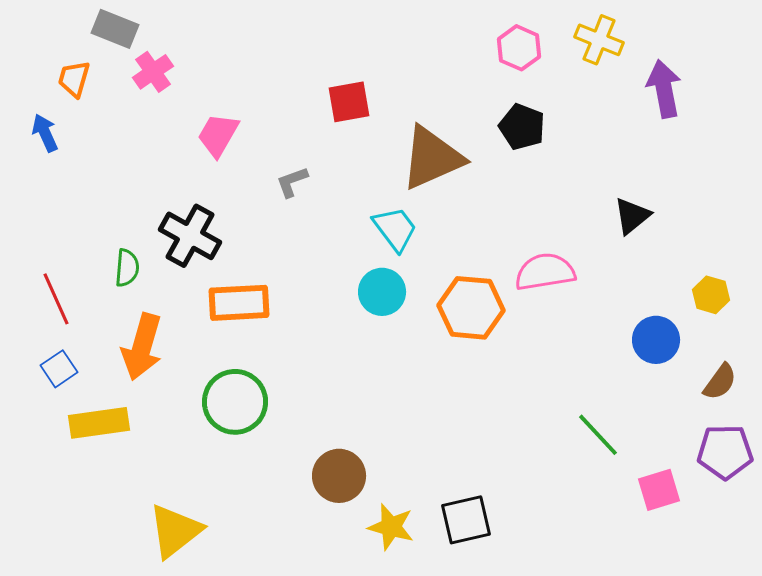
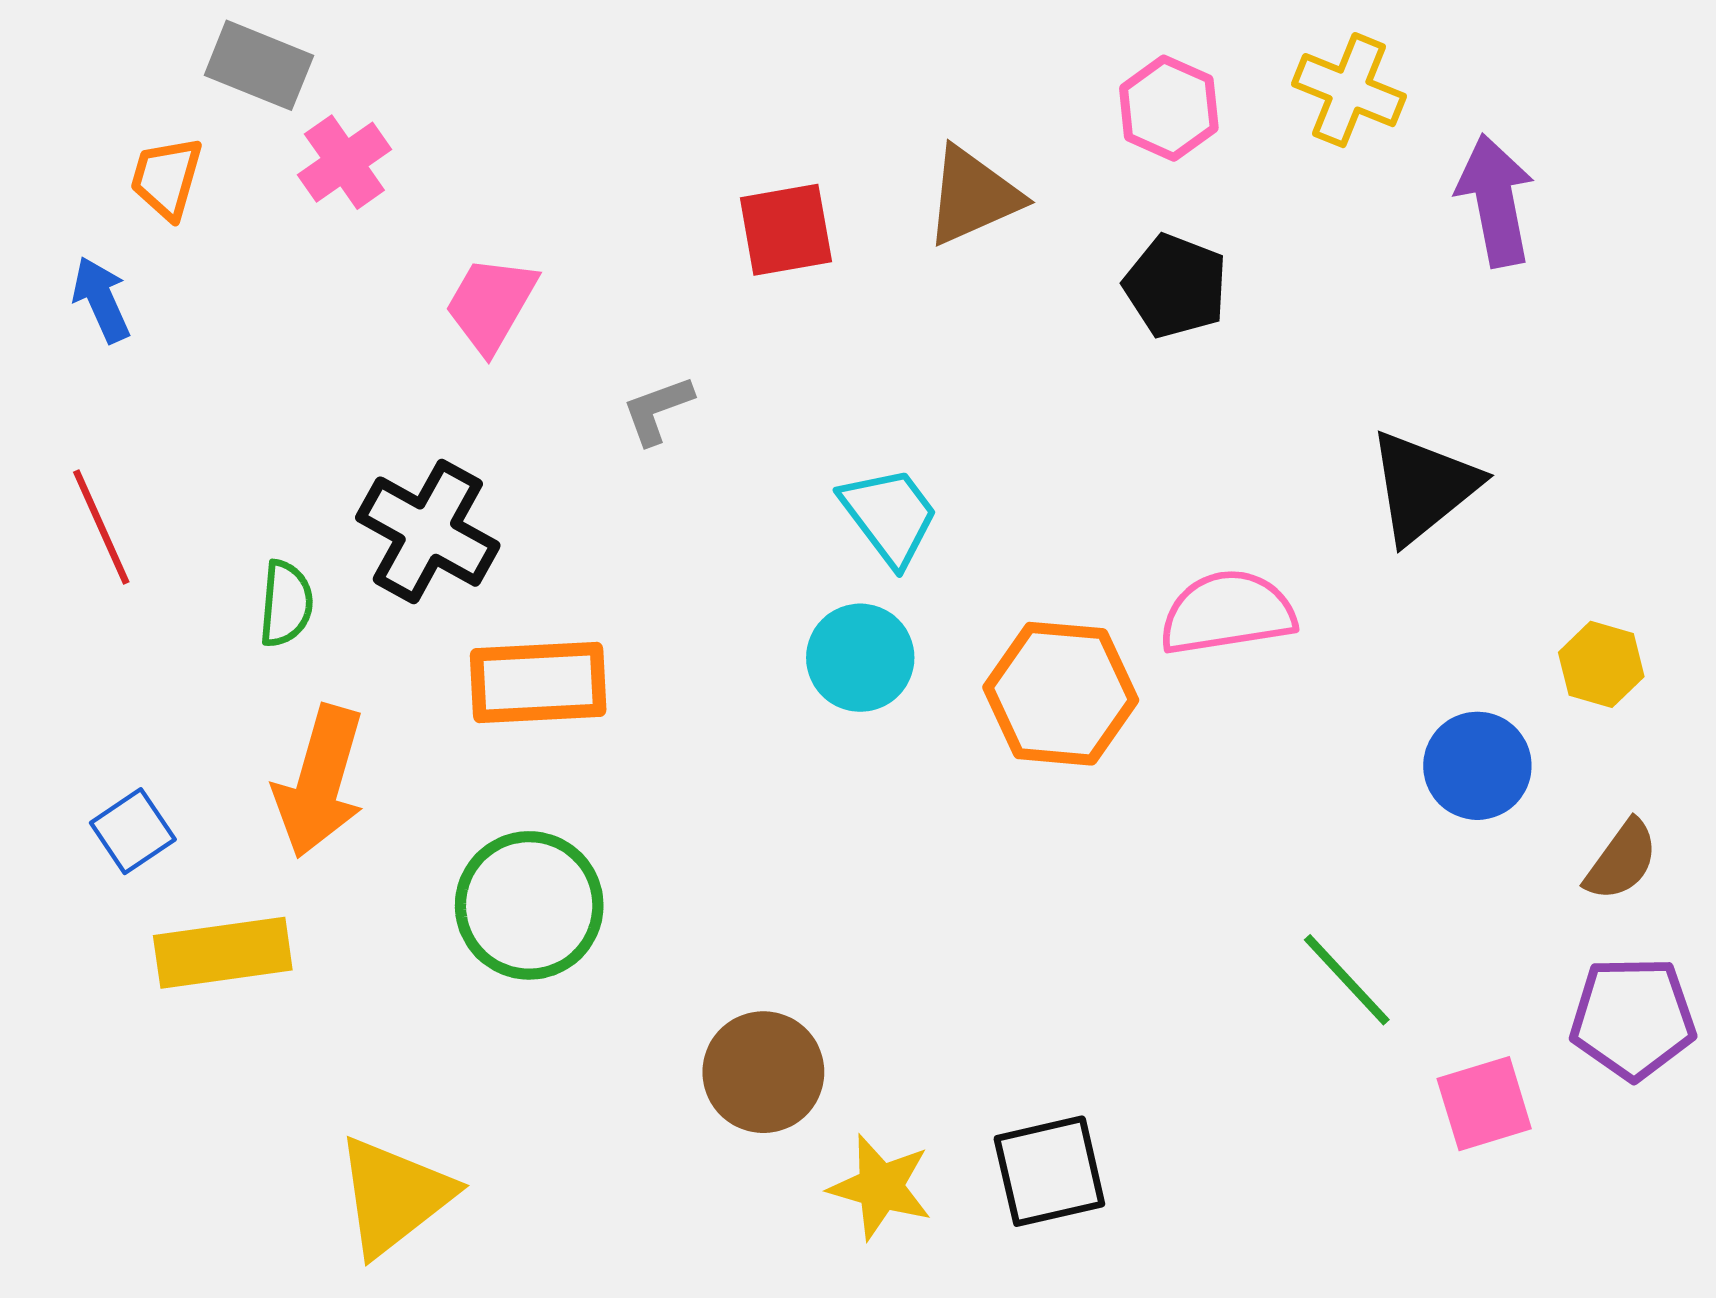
brown triangle: (432, 158) -> (973, 196), moved, size x0.7
black triangle: (632, 216) -> (1423, 486), size x1.4
red line: (56, 299) -> (101, 527), moved

